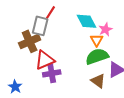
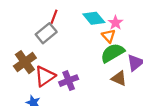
gray rectangle: (40, 26) -> (46, 33), turned 48
brown cross: (30, 41) -> (25, 62), moved
red triangle: (45, 60) -> (45, 76), moved

